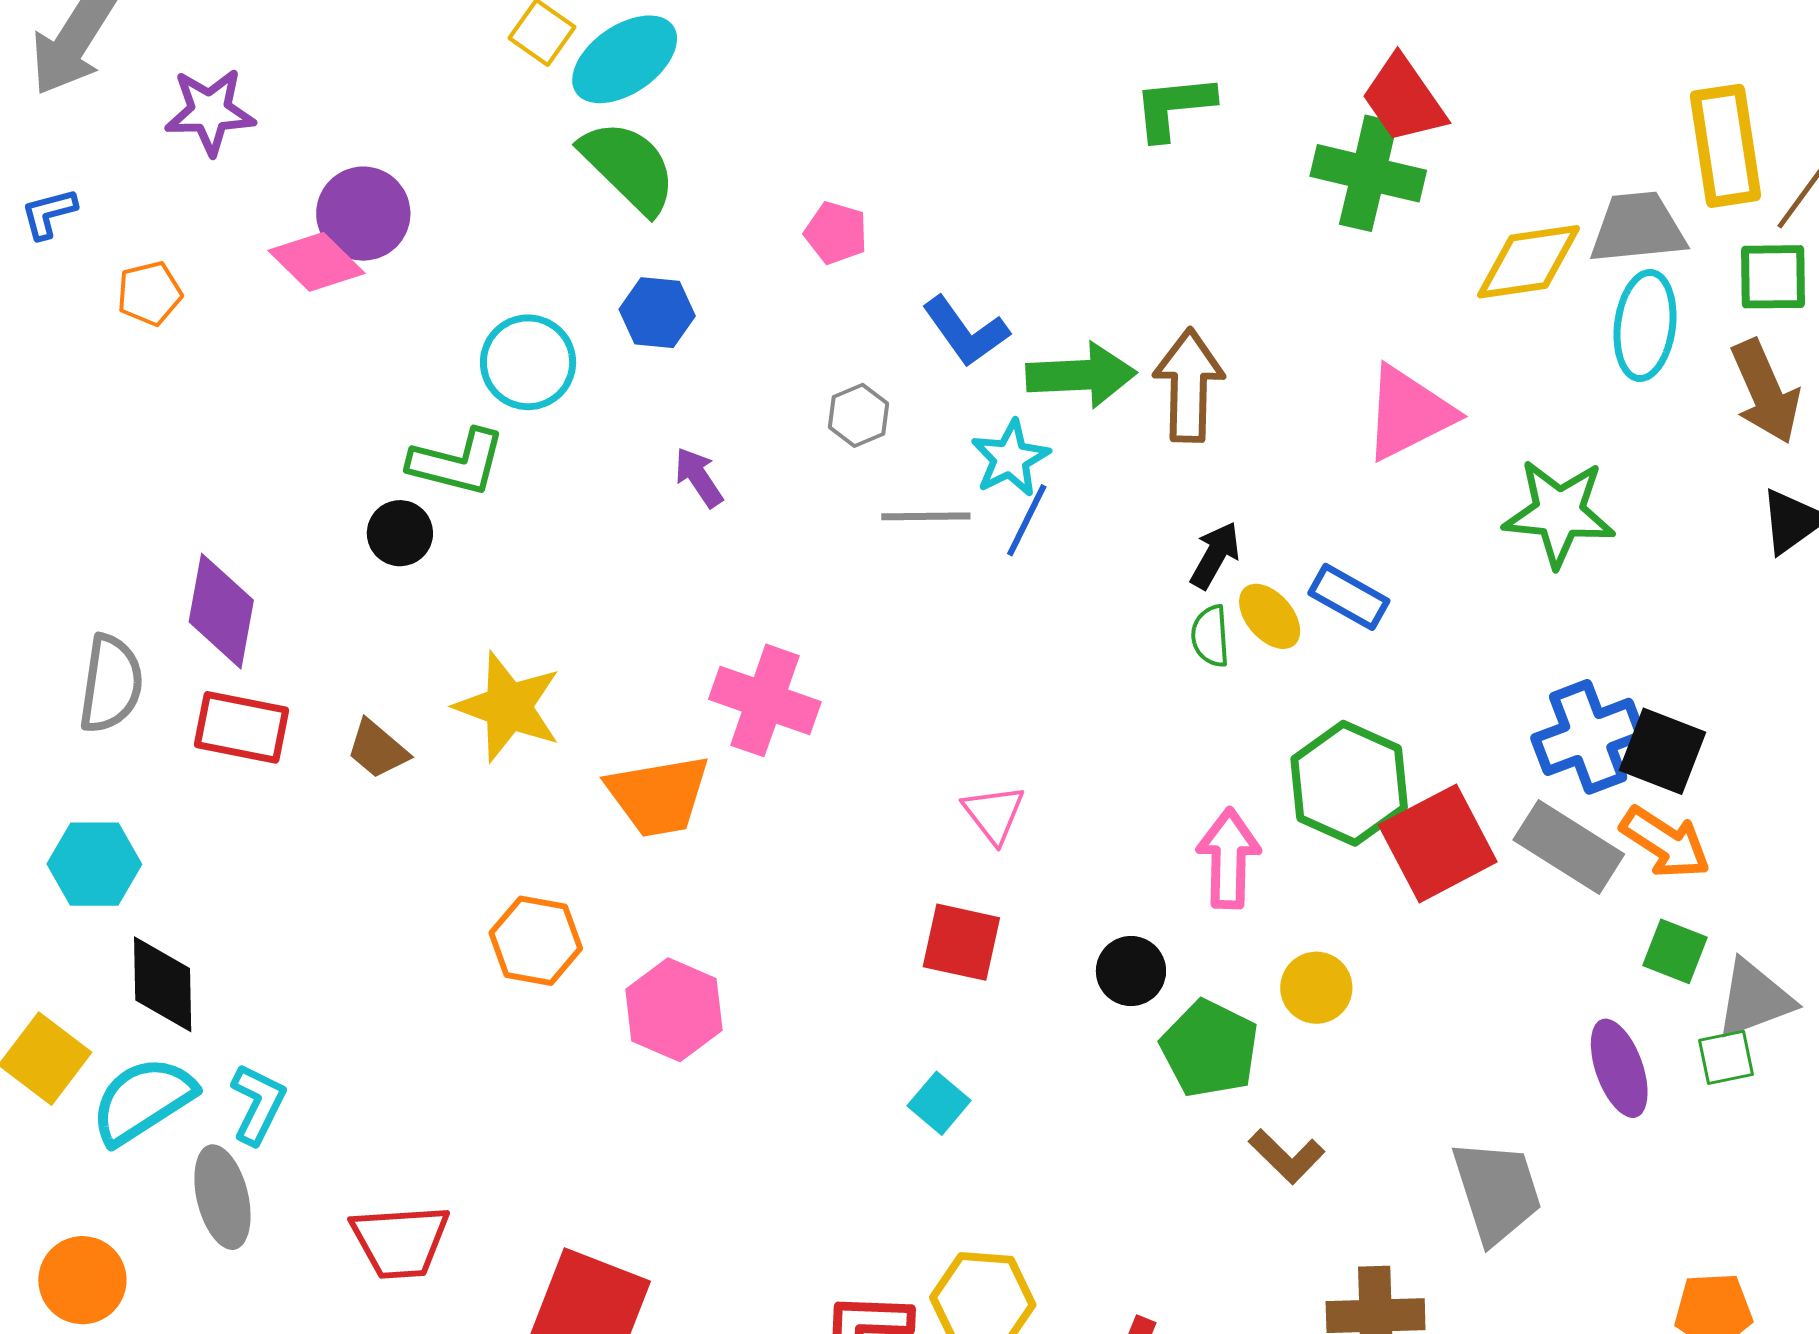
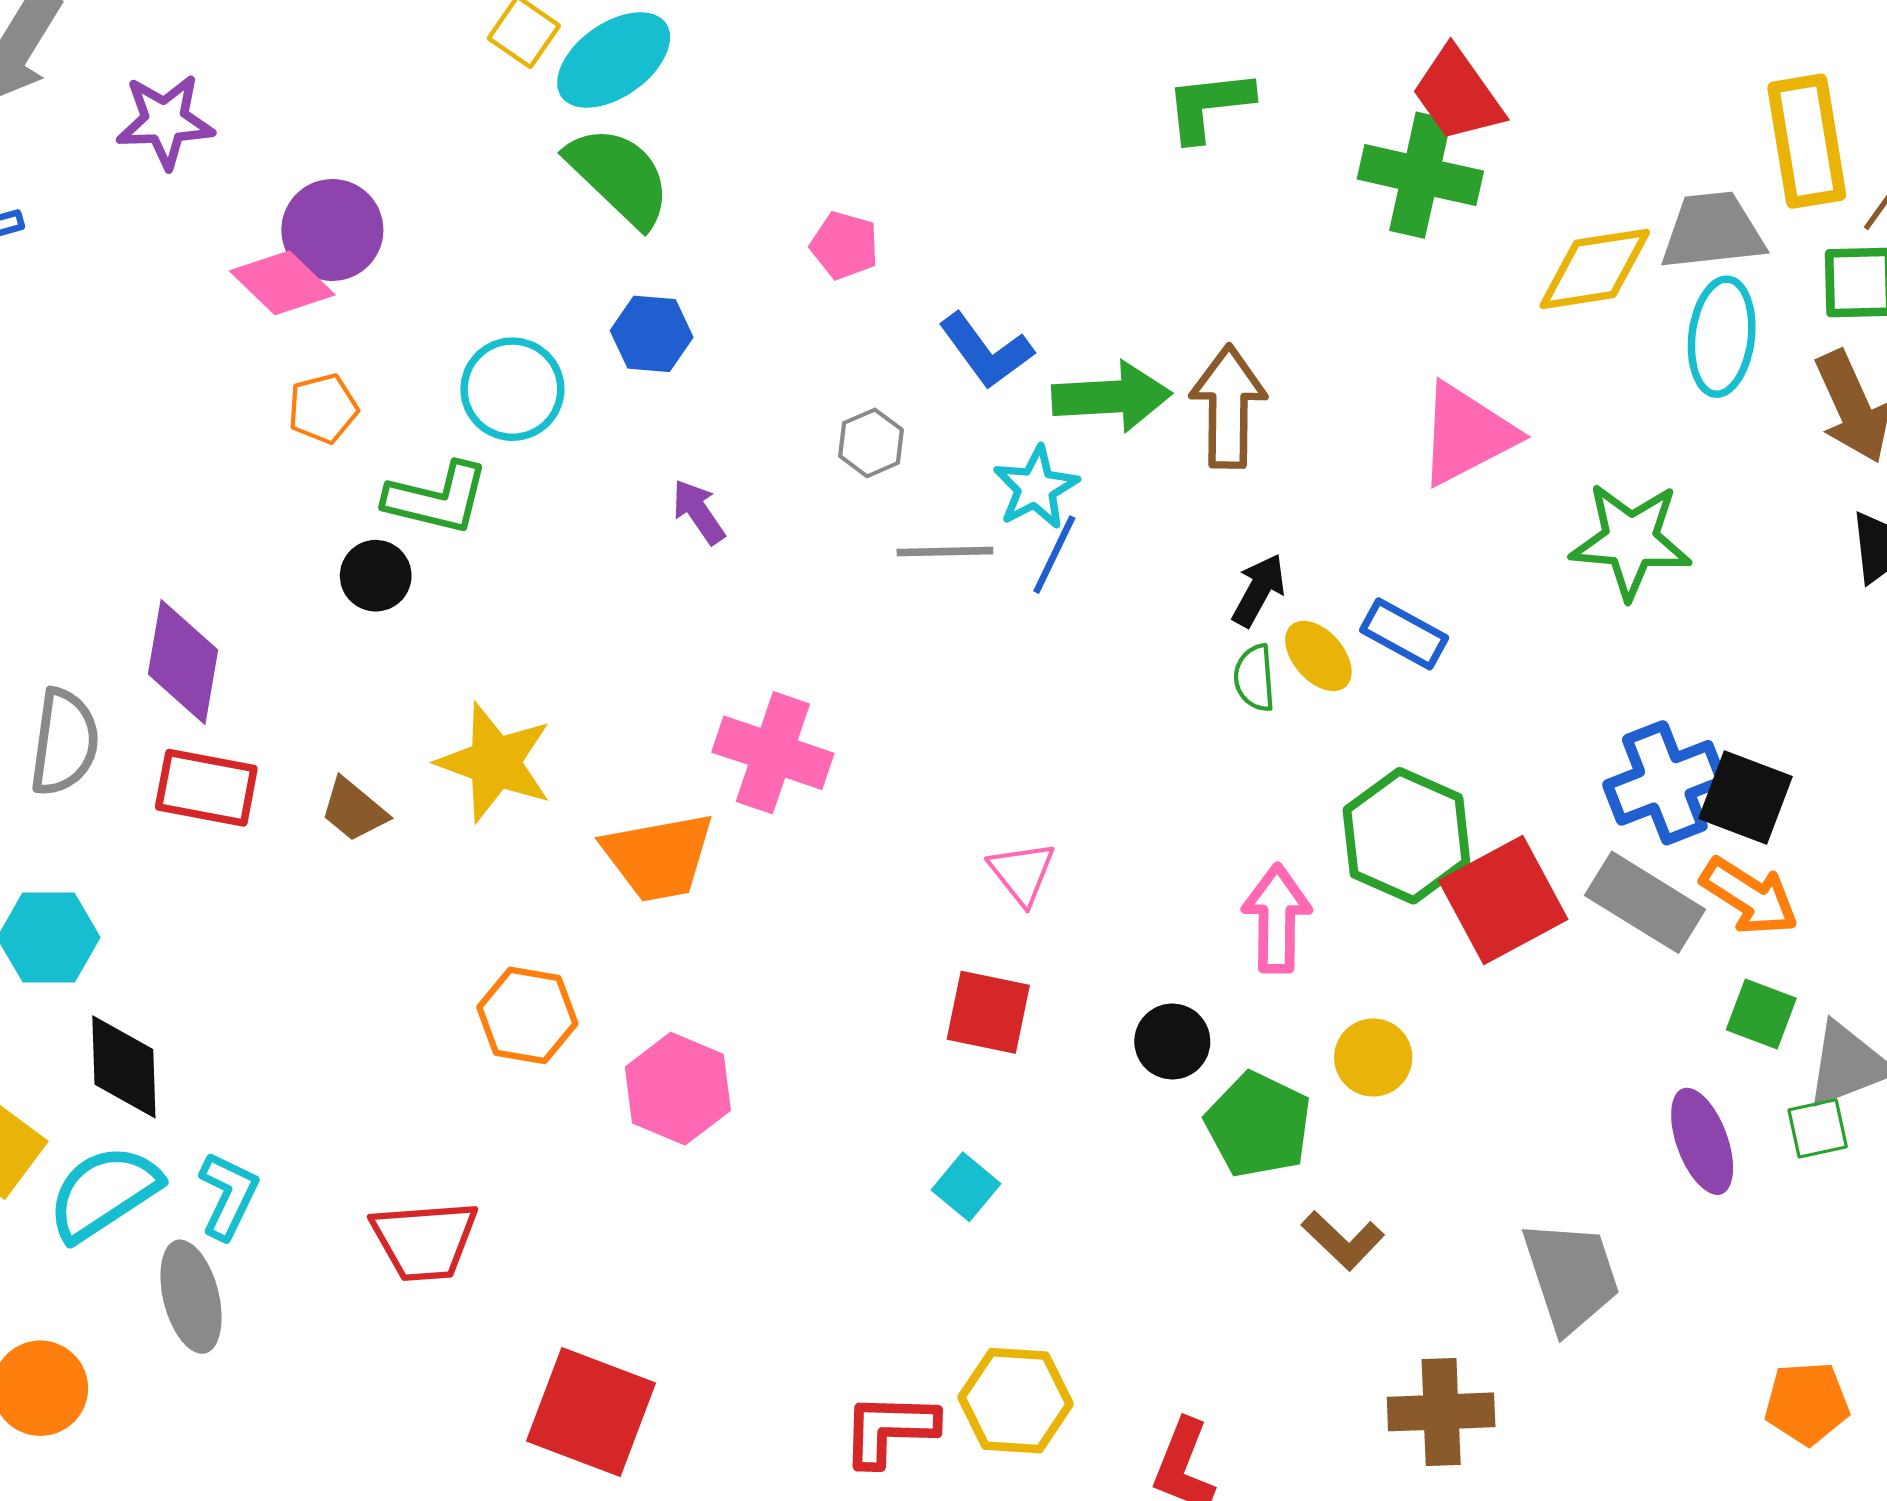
orange pentagon: (149, 293) -> (323, 408), moved
red trapezoid: (400, 1241) -> (425, 1240), moved

